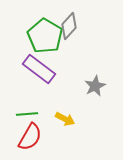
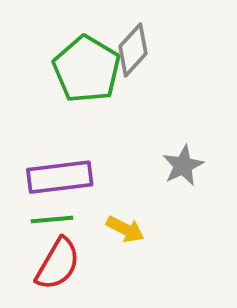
purple rectangle: (39, 69) -> (60, 177), moved, turned -44

